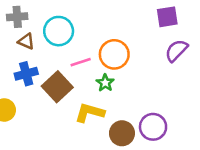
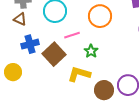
brown triangle: (26, 41) -> (20, 19), moved
orange circle: (114, 54) -> (100, 16), moved

